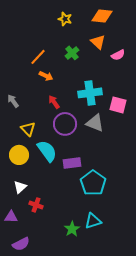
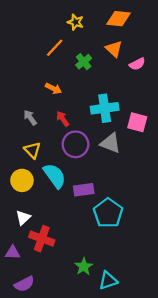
orange line: (38, 57) -> (55, 48), moved
gray arrow: (13, 101) -> (30, 118), moved
red cross: (36, 205) -> (42, 239), size x1.5
cyan triangle: (93, 221) -> (108, 280), moved

